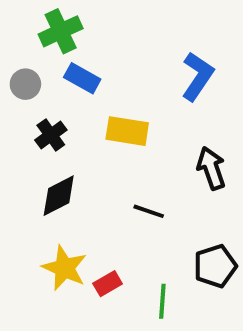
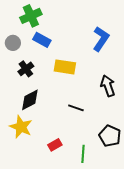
black pentagon: (215, 266) -> (110, 136), turned -30
yellow star: (65, 268) -> (21, 127), moved

